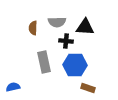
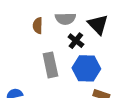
black triangle: (85, 27) -> (98, 24), turned 42
black cross: (66, 41) -> (76, 41), turned 32

